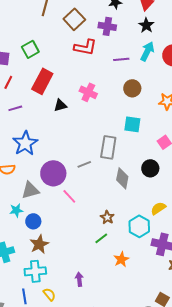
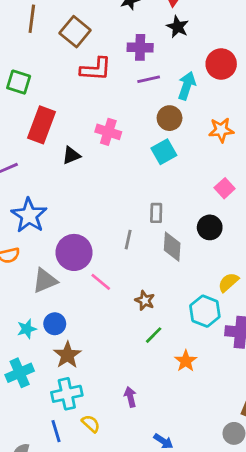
purple cross: (107, 26) -> (140, 47), moved
green square: (30, 49) -> (19, 82), turned -36
cyan arrow: (147, 51) -> (187, 86), moved
cyan square: (132, 124) -> (164, 152), moved, turned -30
gray rectangle: (108, 147) -> (156, 213), moved, size x0.6
gray line: (84, 164) -> (128, 240), moved, turned -48
cyan star: (16, 210) -> (27, 329), moved
brown star: (107, 217) -> (145, 300), moved

